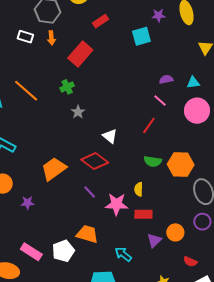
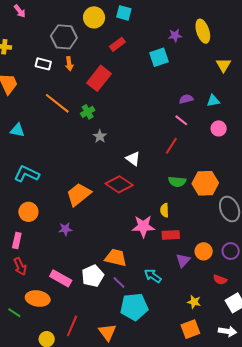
orange line: (26, 91) -> (57, 103), moved
pink circle: (197, 111) -> (219, 128), size x0.6
purple line: (90, 192) -> (119, 283), moved
purple star: (28, 203) -> (65, 229), moved
purple circle: (202, 222) -> (231, 251), moved

